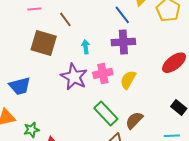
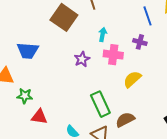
purple cross: (123, 42) -> (140, 42), size x0.6
pink cross: (103, 73) -> (113, 55), moved
purple star: (74, 77) -> (82, 59), size x0.6

